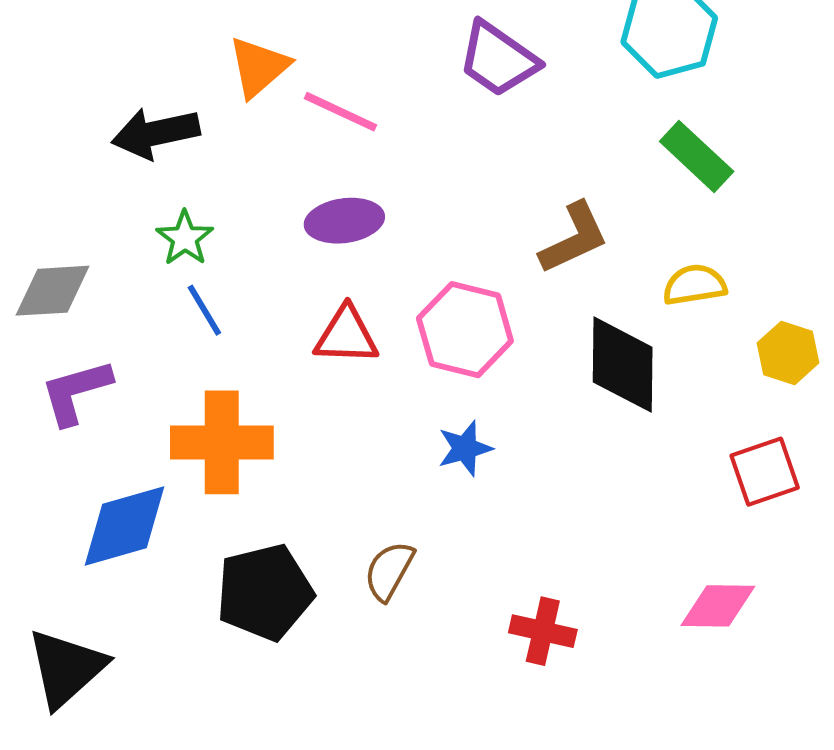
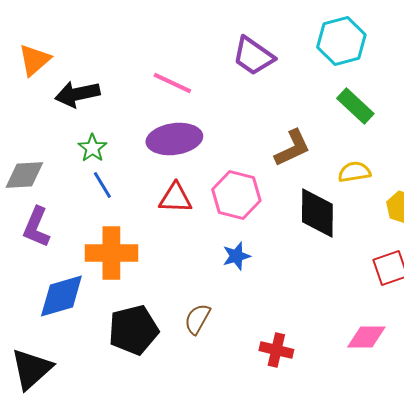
orange triangle: (259, 67) -> (34, 60), moved
purple ellipse: (344, 221) -> (174, 139), size x1.4
purple L-shape: (76, 392) -> (36, 227), turned -51

